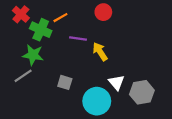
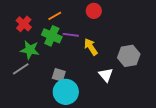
red cross: (21, 14) -> (24, 24), moved
green cross: (41, 30) -> (52, 36), moved
gray hexagon: (142, 92) -> (129, 56), moved
cyan circle: (97, 101) -> (66, 92), moved

